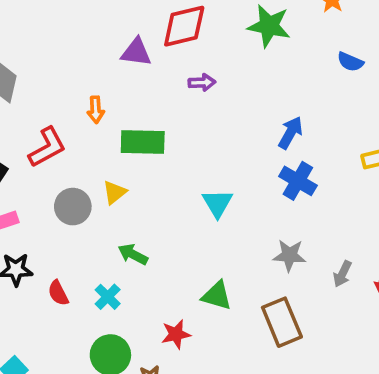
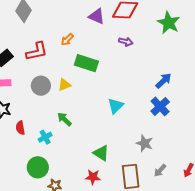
orange arrow: (96, 110) -> (67, 40), turned 32
gray arrow: (342, 274) -> (160, 170), moved
red star: (176, 334) -> (93, 177), moved

